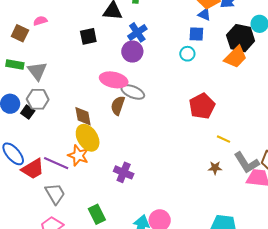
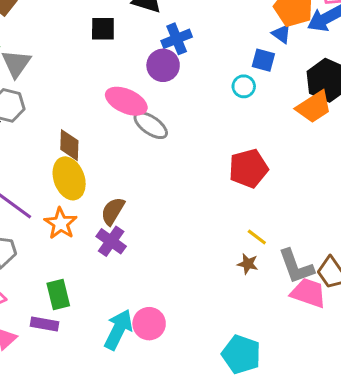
brown semicircle: (118, 106) -> (113, 211), moved
yellow line: (223, 139) -> (257, 237), moved
orange star: (78, 155) -> (61, 223), moved

